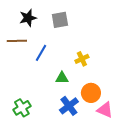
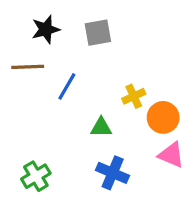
orange circle: (91, 93) -> (163, 117), moved
blue cross: (69, 106) -> (113, 173), turned -30
pink triangle: (105, 110) -> (171, 155), moved

